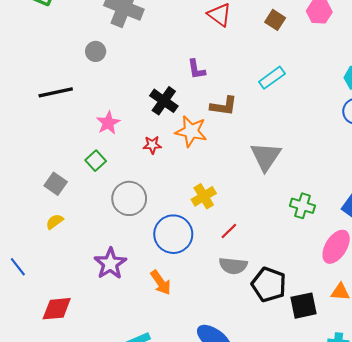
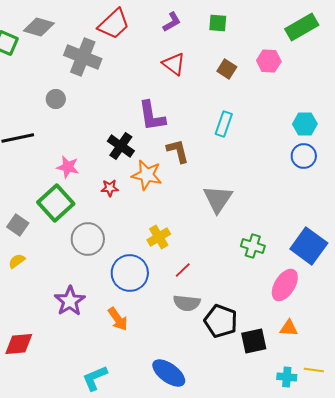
purple L-shape: (196, 69) -> (152, 116), size x1.6
cyan rectangle: (272, 78) -> (224, 124), turned -35
brown L-shape: (224, 106) -> (178, 151), turned -112
pink star: (108, 123) -> (68, 167), turned -30
green square: (96, 161) -> (56, 203), size x1.8

